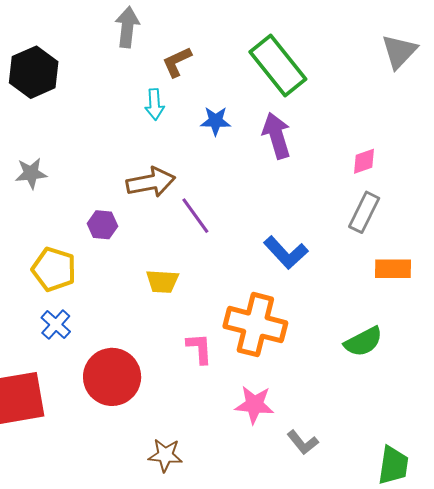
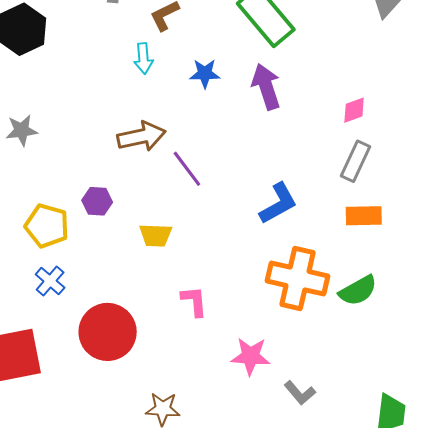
purple hexagon: (102, 225) -> (97, 201), moved
blue L-shape: (286, 253) -> (278, 203), turned -75
orange rectangle: (393, 269) -> (364, 216), moved
orange cross: (255, 325) -> (298, 278), moved

